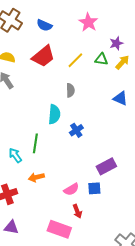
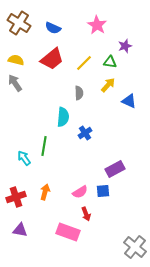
yellow arrow: (122, 62) -> (108, 85), moved
orange arrow: (36, 177) -> (45, 192), moved, turned 119

